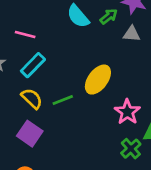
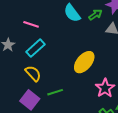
green line: (63, 100) -> (55, 92), moved

